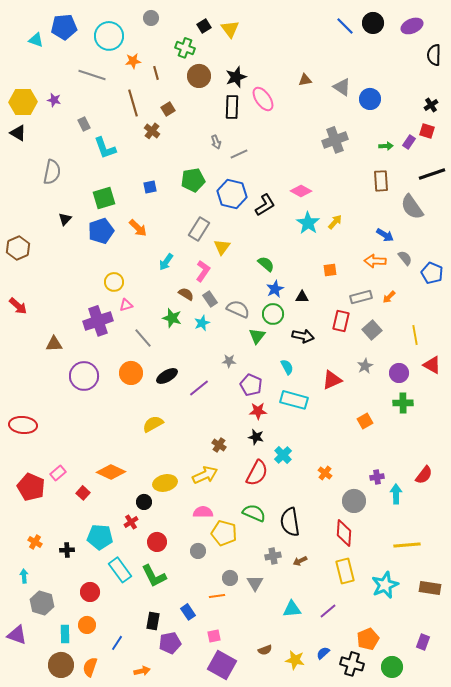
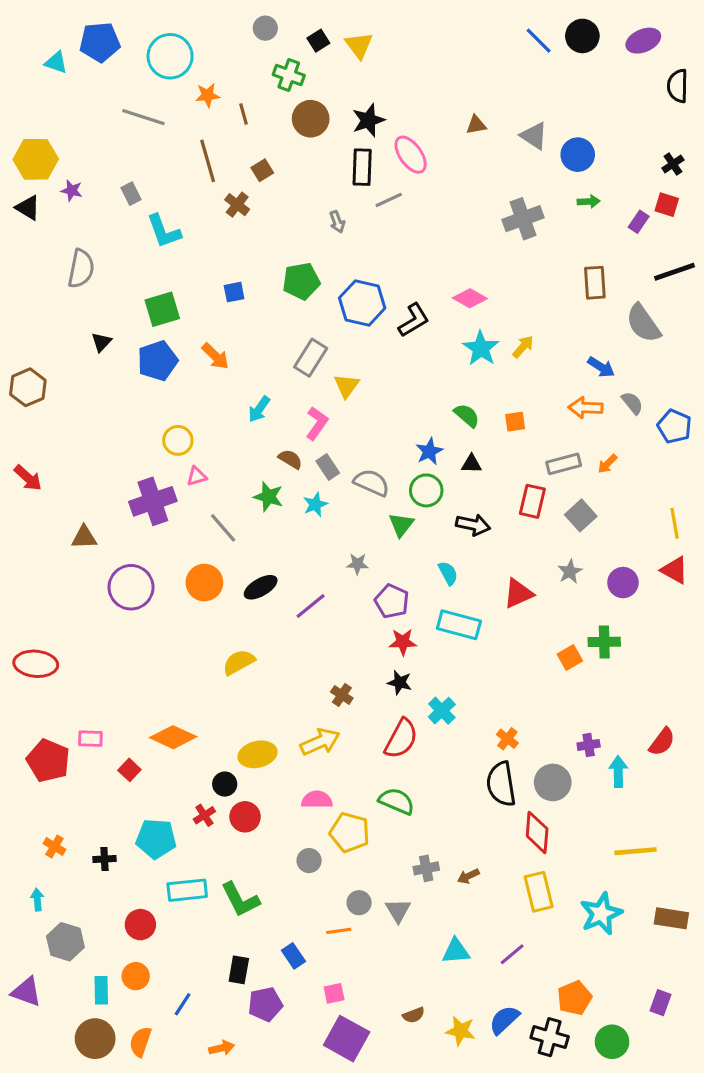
gray circle: (151, 18) -> (265, 28), moved
purple star: (54, 100) -> (72, 191), moved
green arrow: (386, 146) -> (589, 201), moved
gray line: (239, 154) -> (389, 200), moved
green semicircle: (266, 264) -> (467, 415), moved
yellow line: (415, 335) -> (675, 523), moved
green cross: (403, 403) -> (604, 642), moved
pink rectangle: (58, 473) -> (90, 739), turned 42
black semicircle: (290, 522) -> (501, 784), moved
red circle: (157, 542) -> (245, 817), moved
cyan rectangle: (120, 570) -> (187, 890), turned -60
blue semicircle: (323, 653) -> (504, 1020), size x1.5

